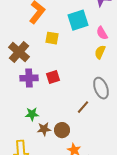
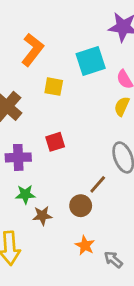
purple cross: (29, 78) -> (18, 157), moved
brown circle: (62, 130) -> (81, 206), moved

